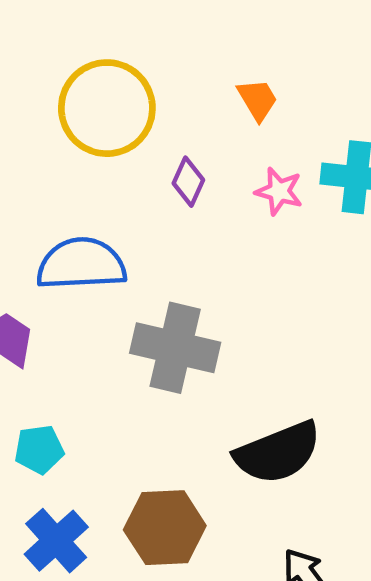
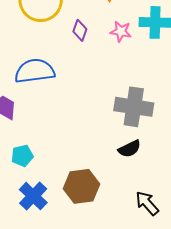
gray cross: (175, 348) -> (134, 107), moved
black semicircle: (278, 453) -> (130, 149), size x0.6

